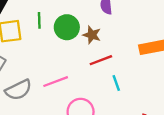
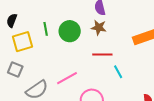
brown star: (92, 35) -> (99, 28), moved
red line: (101, 60) -> (102, 55), turned 30

